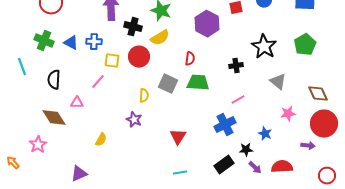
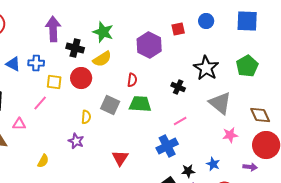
black cross: (236, 66) -> (178, 87), turned 32
gray triangle: (278, 82) -> (220, 103), size x1.4
blue star: (265, 134) -> (213, 164), moved

